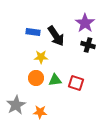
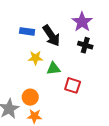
orange circle: (36, 78) -> (30, 97), moved
green triangle: (55, 80) -> (54, 68), moved

